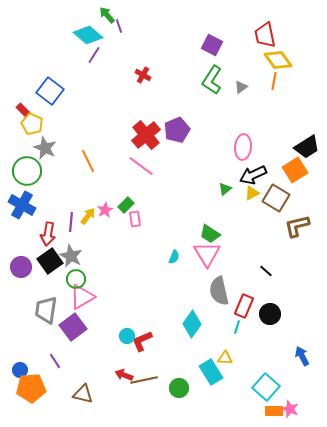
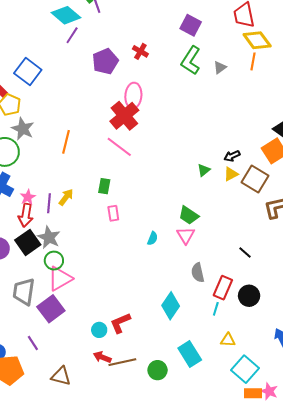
red cross: (143, 75) -> (140, 51), moved
purple pentagon: (177, 130) -> (105, 61), moved
pink ellipse: (243, 147) -> (133, 96), moved
orange line: (88, 161) -> (66, 142), turned 40
black arrow: (253, 175) -> (232, 156), size x0.6
green rectangle: (126, 205) -> (104, 186), turned -35
pink star: (105, 210) -> (28, 197), moved
pink rectangle: (135, 219) -> (113, 213), moved
pink triangle: (207, 254) -> (186, 235), size x0.7
gray semicircle: (219, 291) -> (198, 273), size x0.7
cyan circle: (127, 336) -> (99, 330), moved
yellow triangle: (225, 358) -> (228, 340), moved

